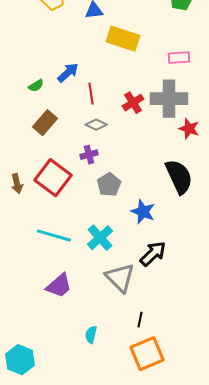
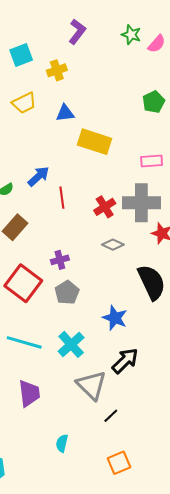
gray diamond: (96, 125) -> (113, 245), moved
gray pentagon: (109, 185) -> (67, 292), moved
purple trapezoid: (59, 286) -> (29, 393), turned -56
black line: (140, 320) -> (111, 416), moved, turned 35
orange square: (147, 354) -> (119, 463), size x0.7

